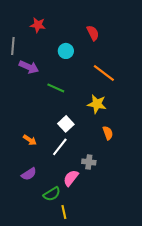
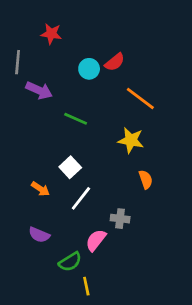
red semicircle: (93, 33) -> (115, 62), moved, turned 77
white square: (66, 124) -> (70, 167), moved
purple semicircle: (29, 174) -> (39, 235), turned 56

